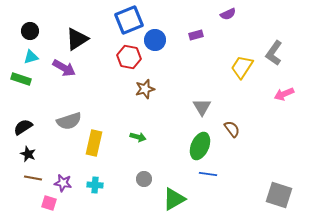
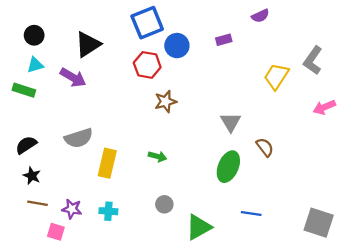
blue line: (208, 174) -> (251, 213), moved

